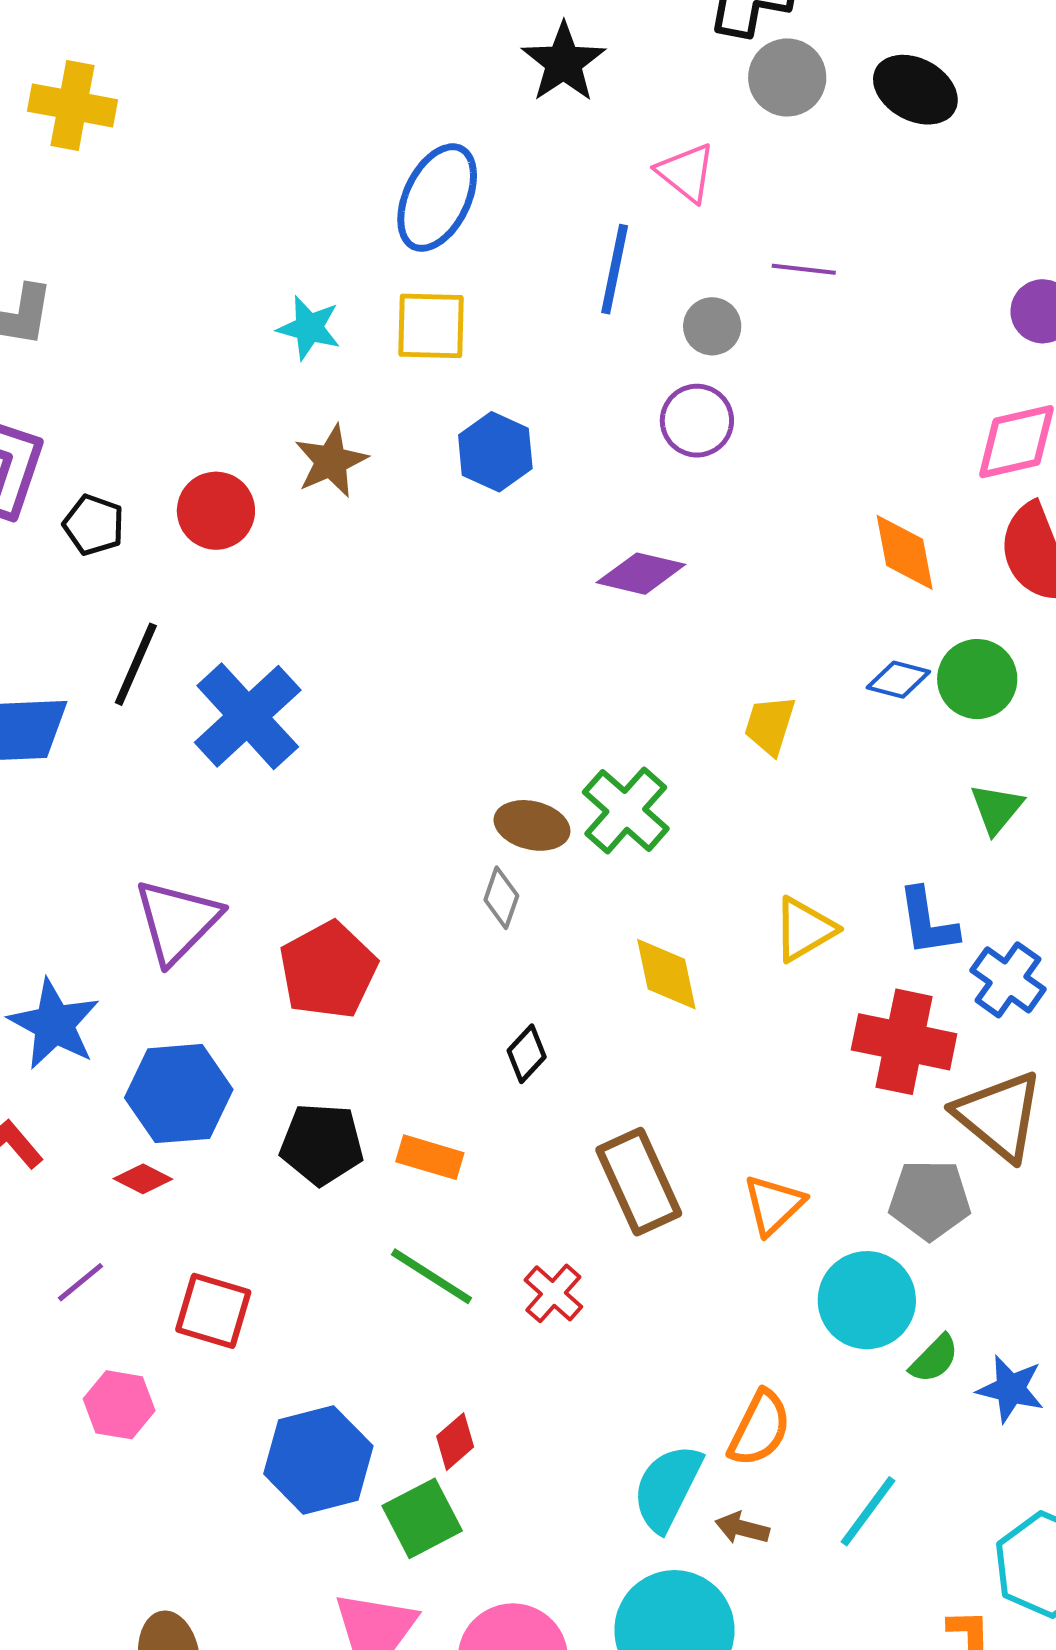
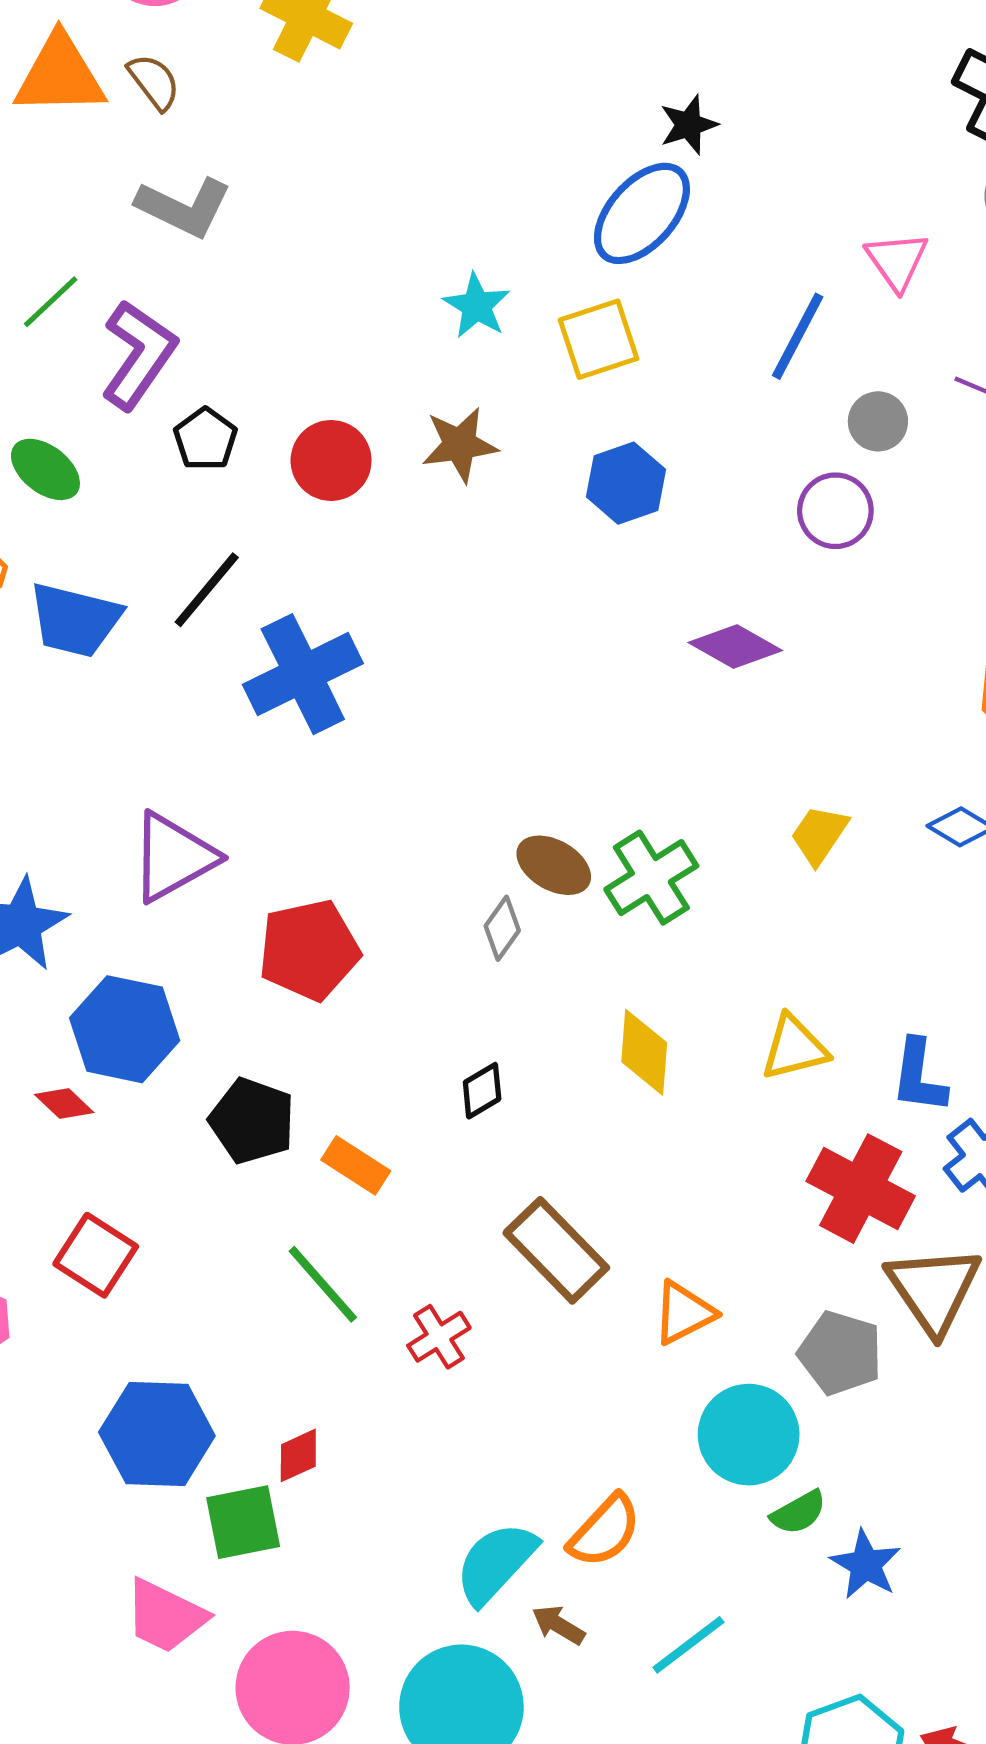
black star: (564, 62) -> (689, 125), moved, size x0.7
yellow square: (431, 326) -> (599, 339), turned -36
brown rectangle: (639, 1182) -> (556, 1250), turned -36

